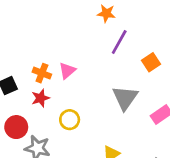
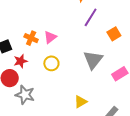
red star: (40, 98) -> (21, 61), moved
yellow circle: (70, 120) -> (51, 63), moved

